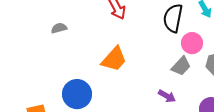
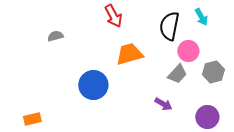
orange trapezoid: (114, 59) -> (129, 54), moved, turned -148
blue circle: (77, 94) -> (93, 85), moved

